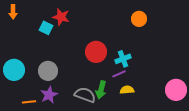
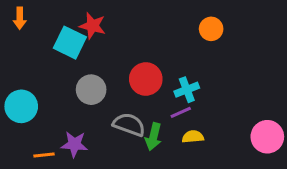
cyan square: (46, 28) -> (70, 43), size x1.5
gray circle: (48, 71) -> (91, 90), moved
purple star: (49, 95) -> (74, 144), turned 30
gray semicircle: (85, 95) -> (129, 125), moved

